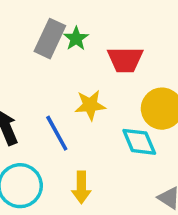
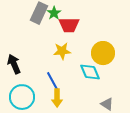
red trapezoid: (125, 60) -> (69, 25), moved
blue line: (57, 133) -> (53, 82), moved

